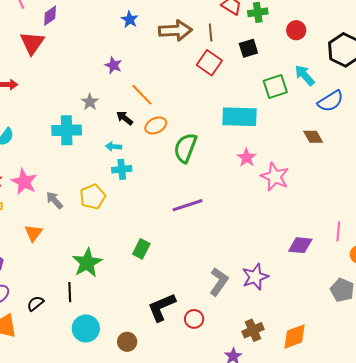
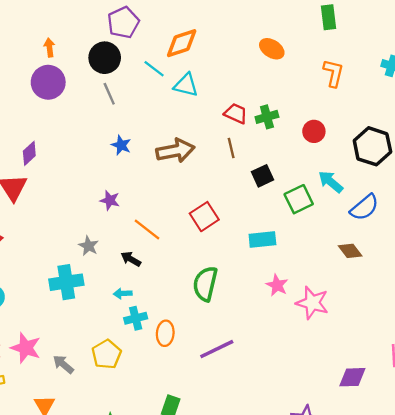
brown line: (211, 33) -> (231, 148), moved
black square: (248, 48) -> (262, 176), moved
red square: (209, 63) -> (204, 217), moved, turned 30
cyan rectangle: (239, 117) -> (262, 240), size x0.7
orange ellipse: (156, 125) -> (165, 333), moved, turned -50

